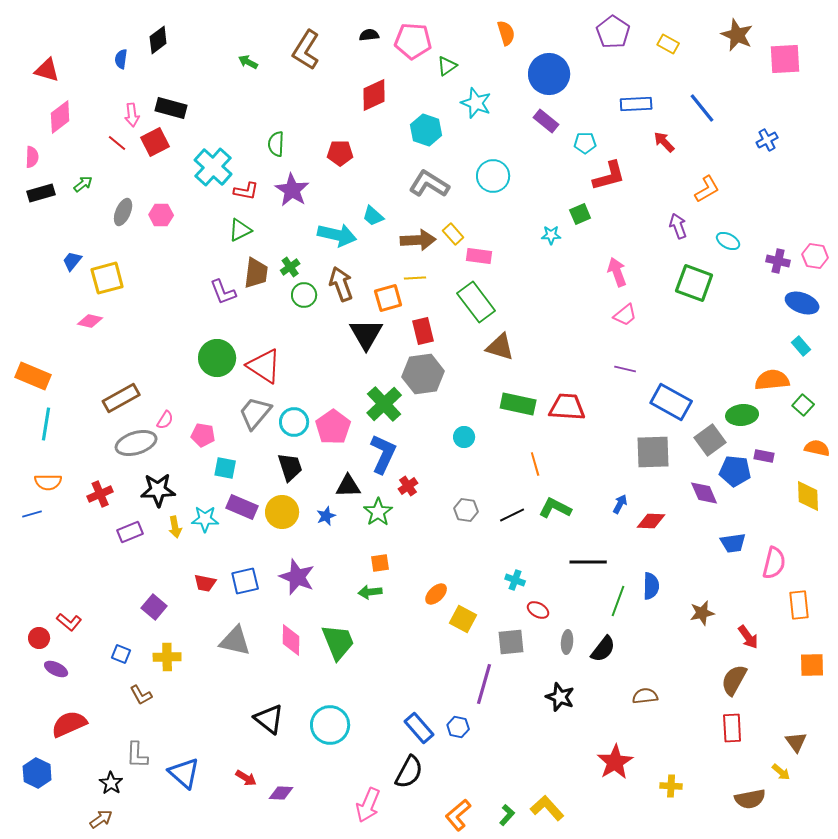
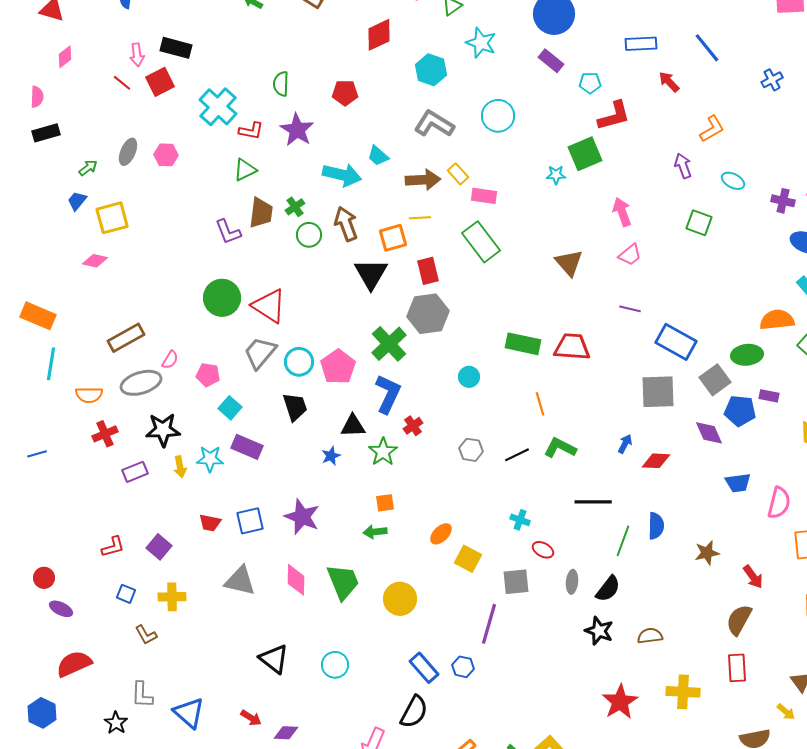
pink diamond: (60, 117) -> (65, 57), size x0.7
green arrow: (83, 184) -> (88, 168), moved
green square: (580, 214) -> (585, 154), size x1.6
green square: (694, 283) -> (699, 223), size x0.7
brown triangle: (500, 347) -> (569, 263), moved, turned 32
cyan square: (225, 468) -> (230, 408), turned 30
orange semicircle: (48, 482) -> (89, 395), moved
yellow circle: (282, 512) -> (400, 599), moved
red L-shape: (69, 622) -> (113, 547), moved, turned -55
black star: (560, 697) -> (599, 631), moved
cyan circle: (330, 725) -> (335, 665), size x0.7
yellow cross: (671, 786) -> (683, 692), moved, size x1.5

